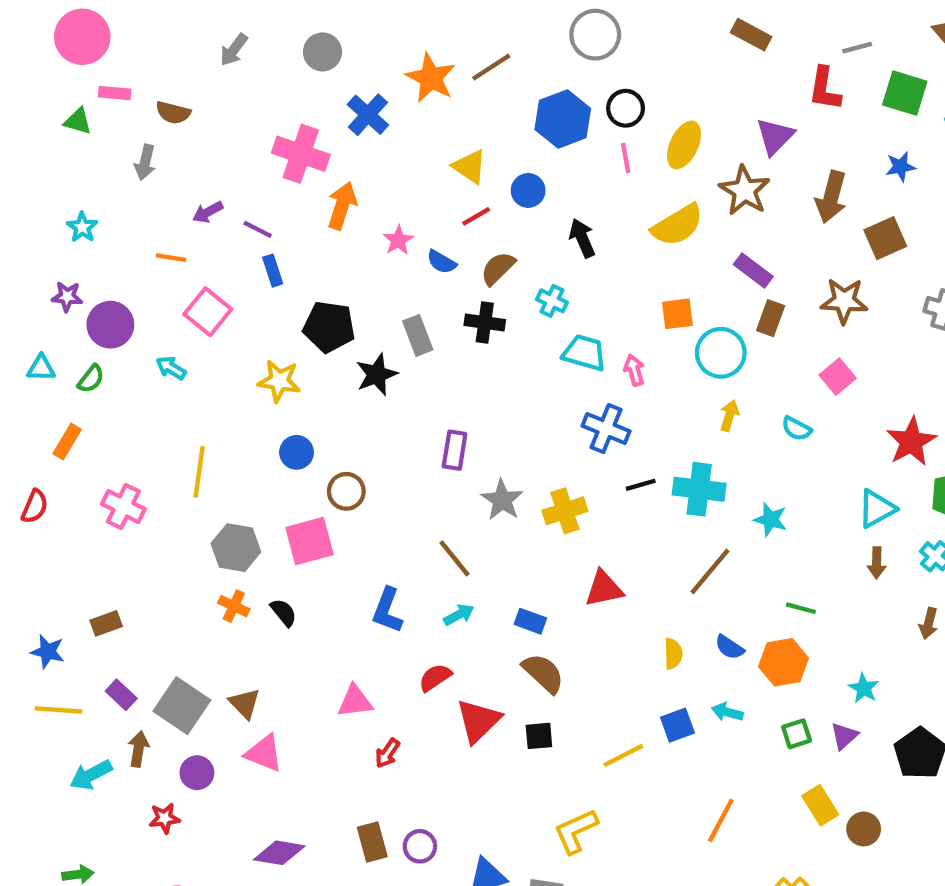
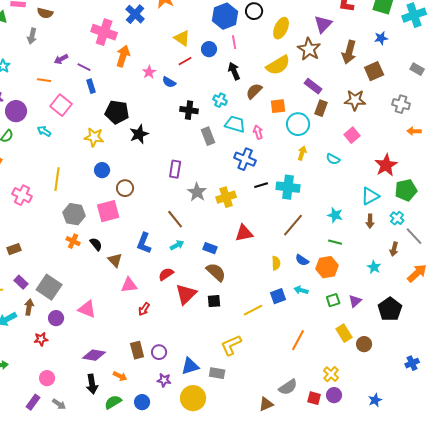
pink line: (626, 158) -> (234, 42), moved
brown semicircle: (498, 268) -> (254, 91), moved
gray rectangle: (418, 335) -> (208, 136), moved
cyan star: (771, 519) -> (335, 215), moved
cyan star: (864, 688) -> (374, 267), moved
brown triangle: (245, 703) -> (115, 260), moved

